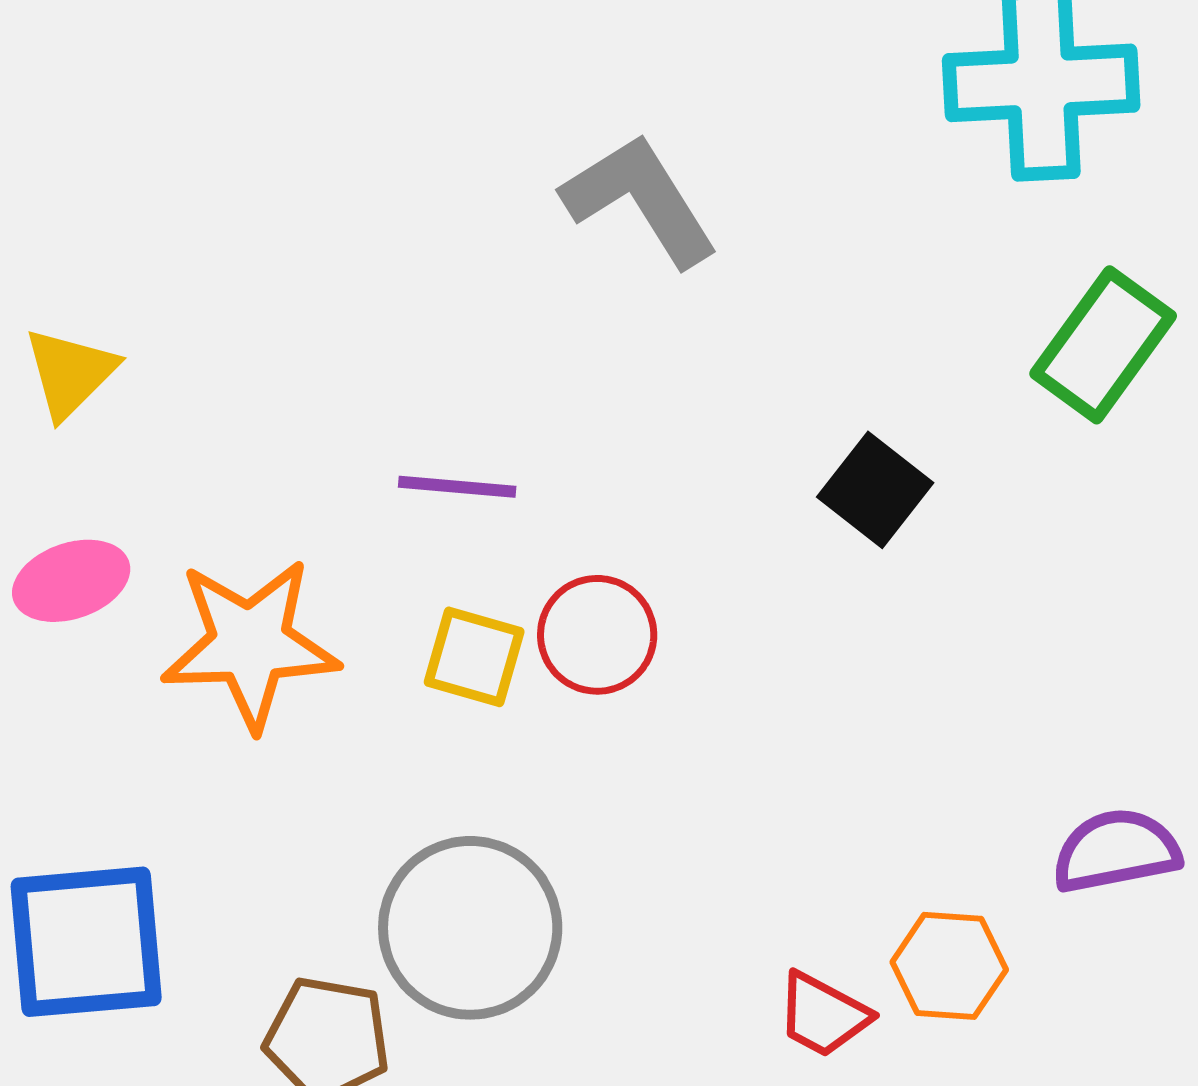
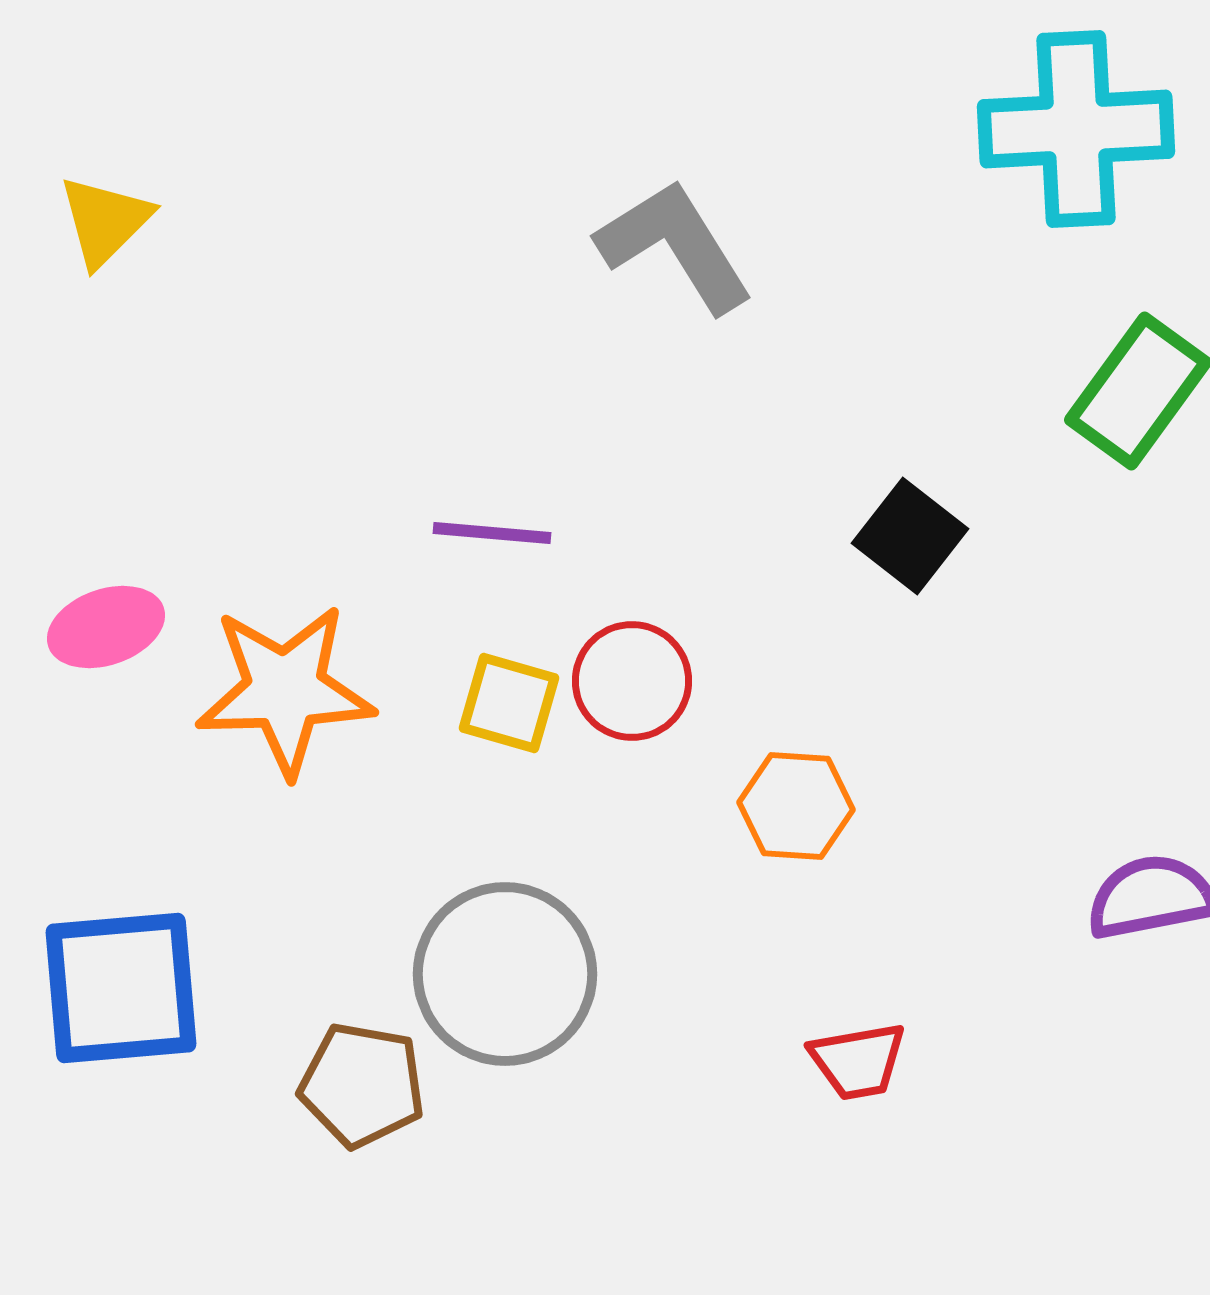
yellow triangle: (70, 373) -> (105, 221), moved
orange hexagon: (949, 966) -> (796, 806), moved
red trapezoid: (823, 1015) -> (858, 1061), turned -38

